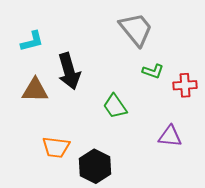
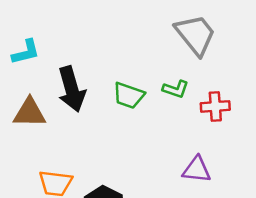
gray trapezoid: (136, 29) -> (195, 35), moved
green trapezoid: (115, 106) -> (129, 95), moved, turned -36

